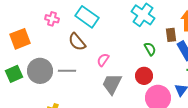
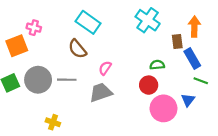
pink cross: (52, 19) -> (34, 28), moved
green semicircle: (150, 49) -> (157, 65), moved, turned -64
gray trapezoid: (112, 84) -> (101, 92), moved, turned 45

